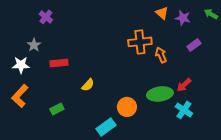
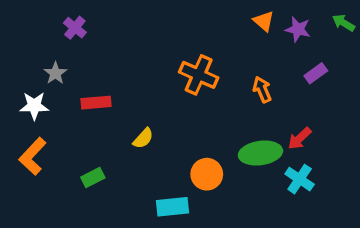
orange cross: (140, 42) -> (199, 75), moved, turned 30
cyan rectangle: (106, 127) -> (173, 207), turned 30

